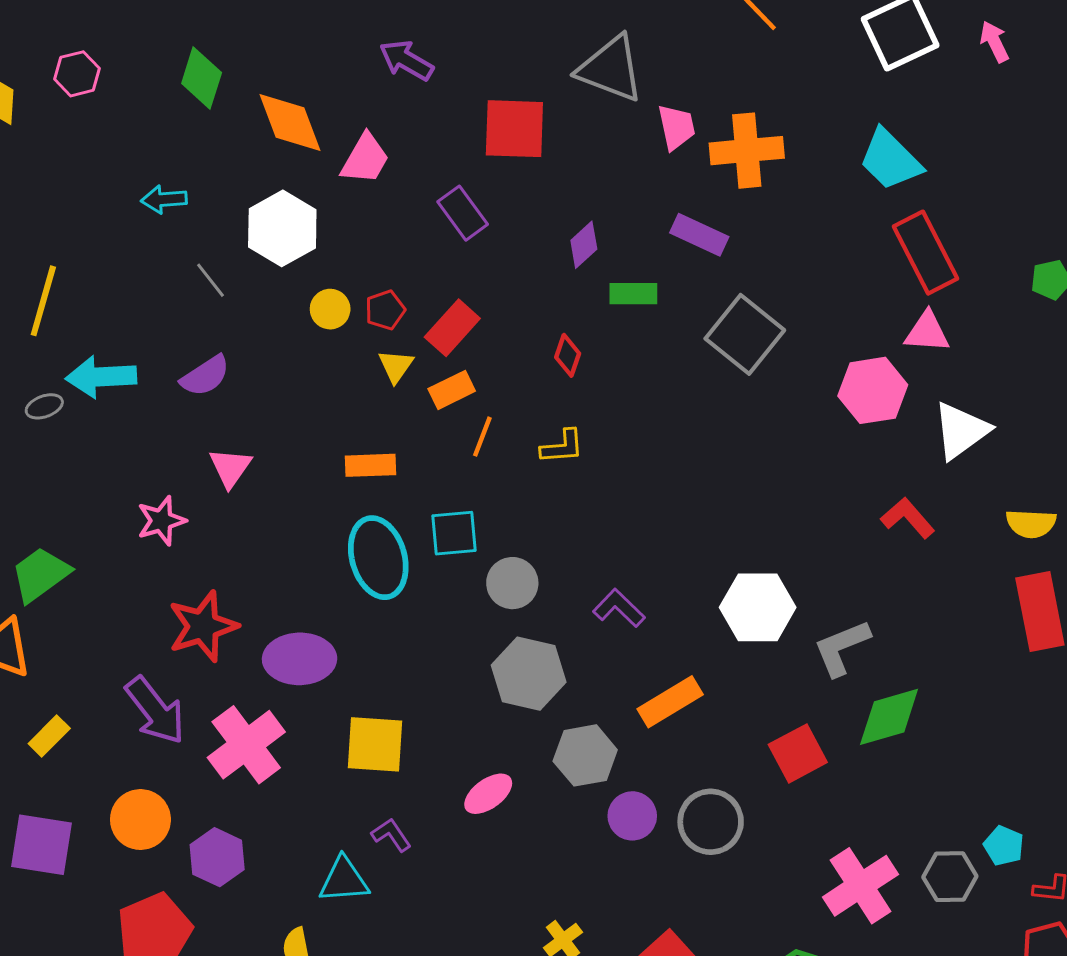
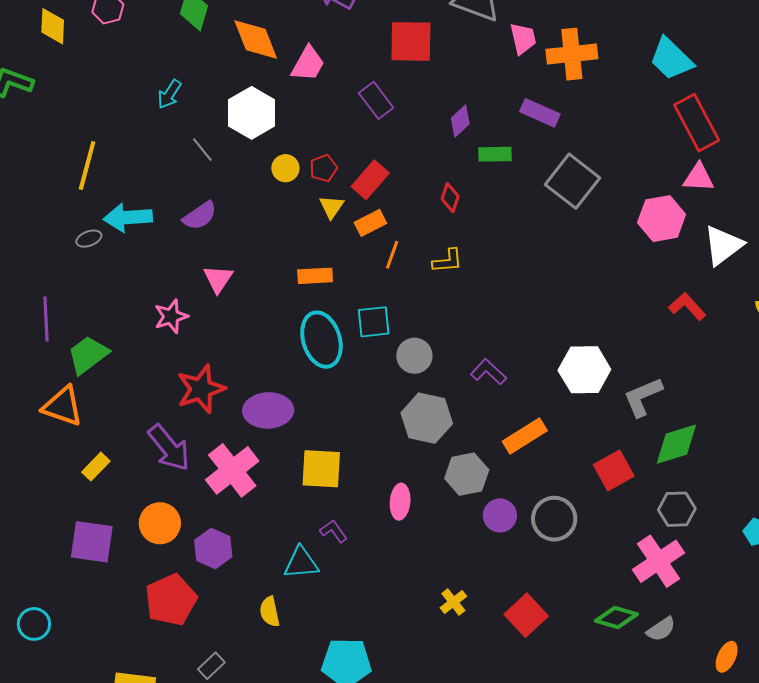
cyan arrow: (164, 199) -> (169, 94), turned -52
pink ellipse: (488, 794) -> (400, 502), turned -48
gray hexagon: (950, 877) -> (677, 509), moved

